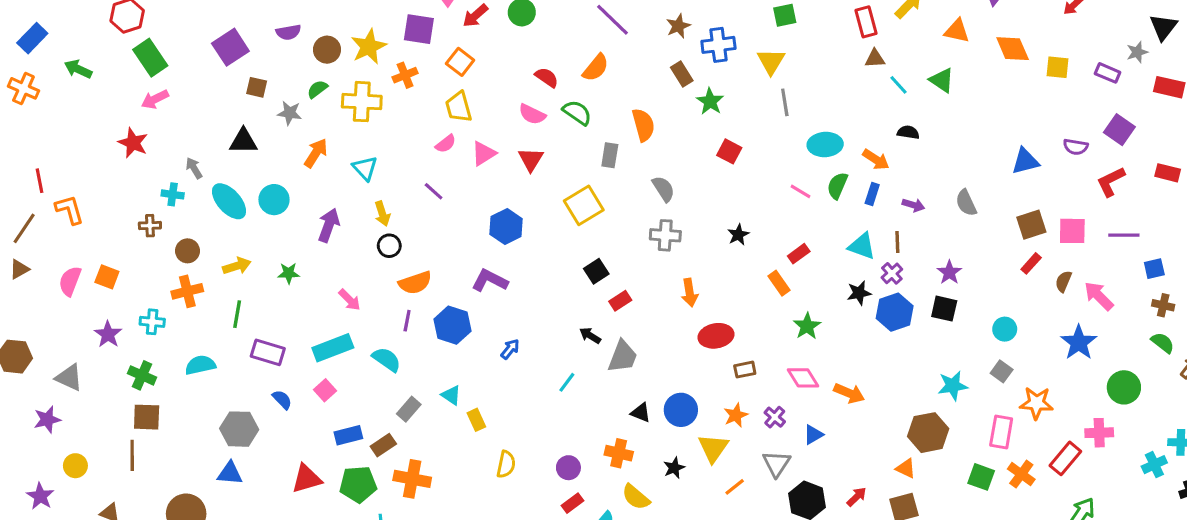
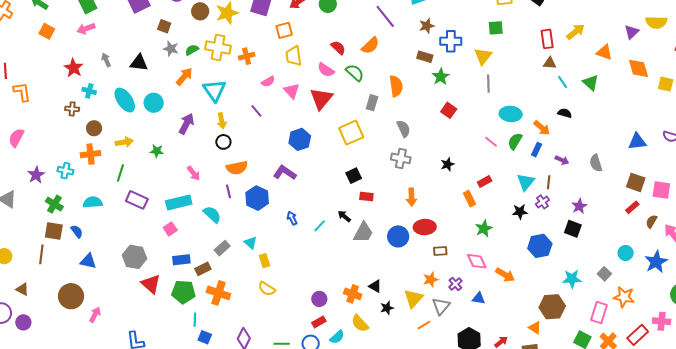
orange square: (460, 62) -> (284, 30), turned 30
brown rectangle: (682, 74) -> (425, 57), turned -49
orange cross: (405, 75) -> (247, 56), moved
brown square: (257, 87) -> (164, 26), moved
green semicircle: (317, 89) -> (192, 50), moved
yellow trapezoid: (459, 107) -> (294, 56), moved
red star: (133, 143) -> (74, 68), moved
pink triangle: (484, 153) -> (292, 91), turned -48
red triangle: (531, 159) -> (321, 99), size x1.4
gray arrow: (194, 168) -> (106, 60), moved
cyan triangle: (365, 168) -> (214, 90), size x1.4
brown square: (1031, 225) -> (636, 182), turned 30
cyan triangle: (862, 246) -> (526, 182), turned 42
orange square: (107, 277) -> (47, 31), moved
red rectangle: (620, 301) -> (366, 197), turned 32
blue hexagon: (895, 312) -> (540, 246), moved
purple line: (407, 321) -> (229, 191), turned -32
cyan circle: (1005, 329) -> (626, 253), moved
blue arrow: (510, 349) -> (292, 218), turned -72
cyan line: (567, 382) -> (320, 226), moved
blue semicircle: (282, 400) -> (77, 231), moved
blue circle: (681, 410) -> (398, 236), moved
black triangle: (641, 413) -> (375, 286), moved
gray hexagon: (239, 429) -> (134, 257), moved
blue triangle: (813, 435) -> (479, 298), turned 32
yellow semicircle: (506, 464) -> (267, 289), moved, turned 102
gray triangle: (776, 464) -> (441, 306), moved
blue triangle: (230, 473) -> (88, 261), moved
red triangle: (306, 479) -> (151, 284), turned 50

